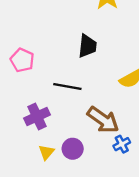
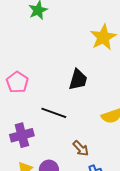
brown arrow: (103, 120) -> (81, 148), size x0.6

